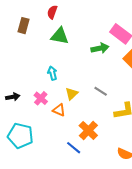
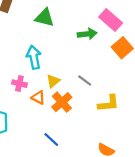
cyan arrow: (52, 73) -> (34, 57), size x1.5
pink cross: (41, 98) -> (19, 84), turned -32
orange cross: (88, 130) -> (62, 102), moved

